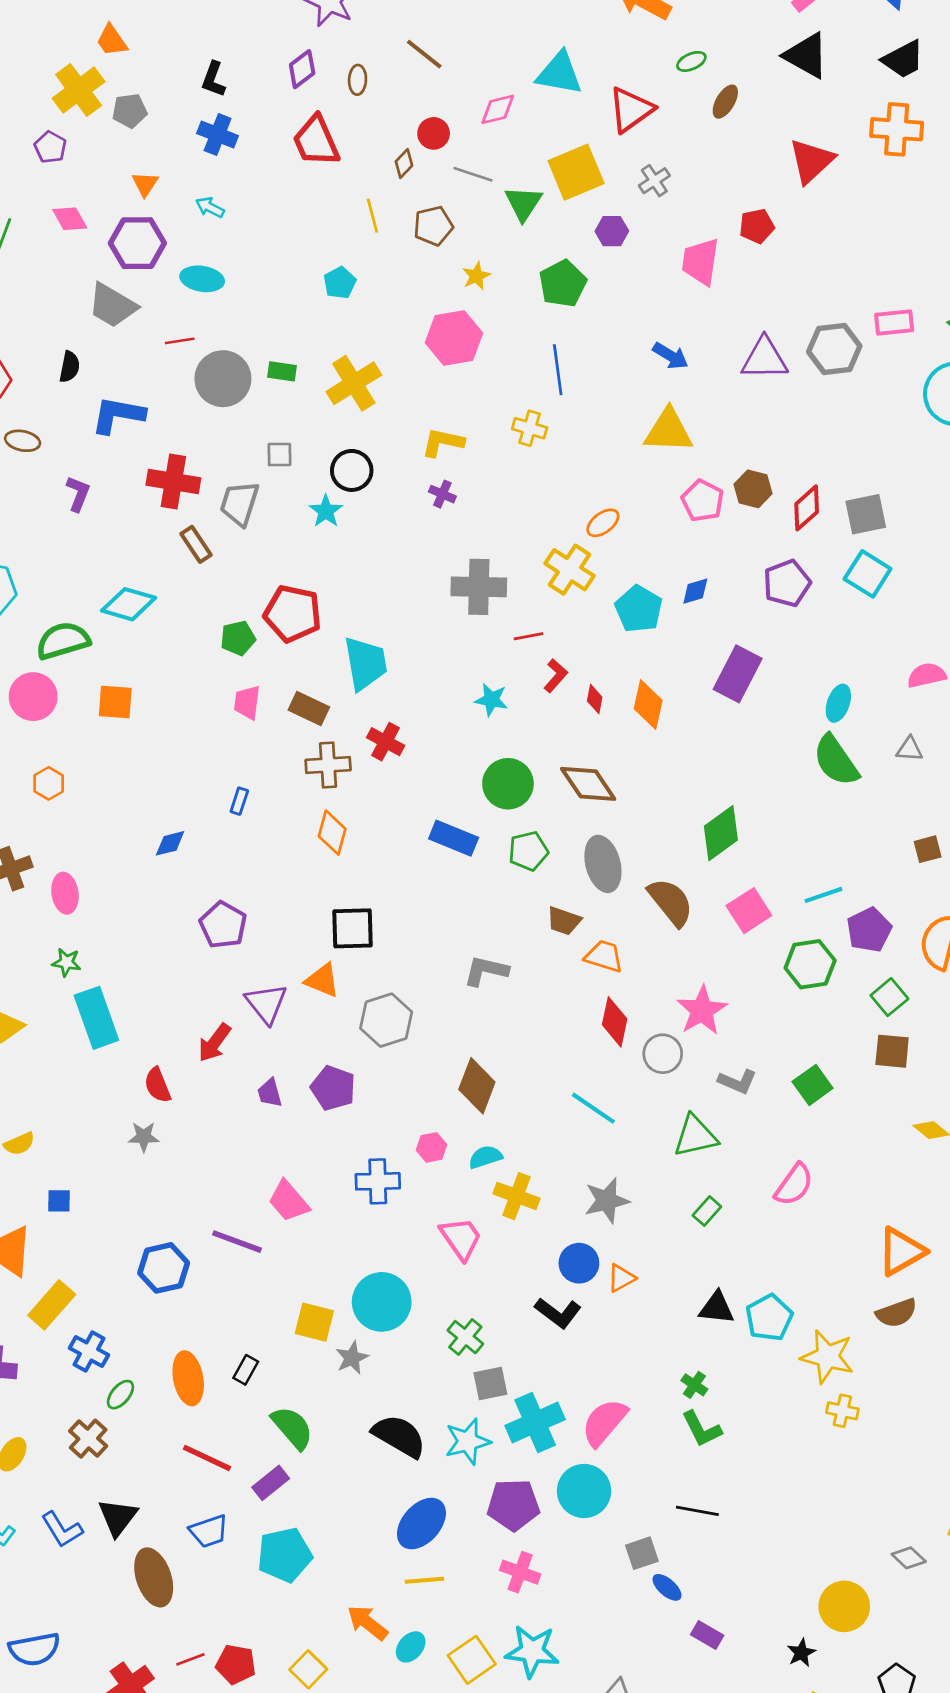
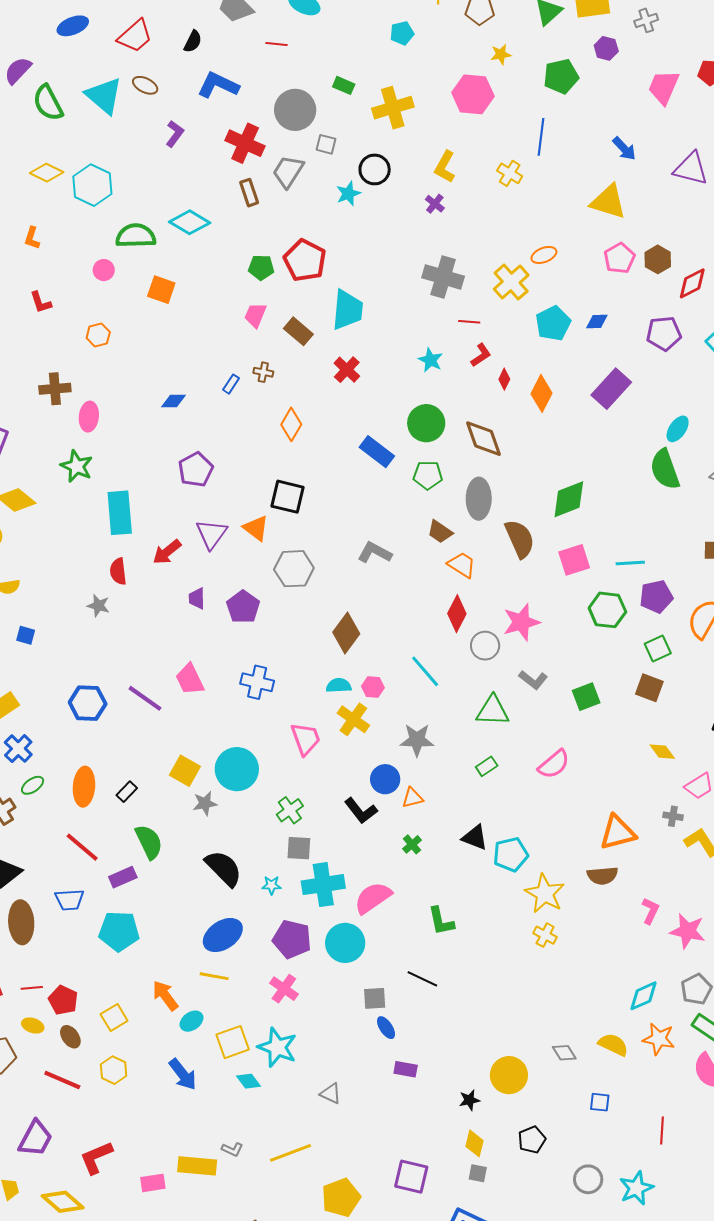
gray circle: (223, 379) -> (295, 110), moved
yellow L-shape: (443, 442) -> (445, 167), turned -88
pink circle: (33, 697) -> (104, 270), size x0.6
brown cross: (328, 765) -> (263, 372), moved, size x0.6
green star: (66, 962) -> (77, 466), size x1.5
cyan rectangle: (96, 1018) -> (120, 513), moved
pink hexagon: (431, 1147) -> (373, 687), moved
green cross: (694, 1385) -> (412, 844), moved
cyan star: (468, 1441) -> (272, 885), size x0.6
purple rectangle: (707, 1635) -> (406, 1069), turned -35

